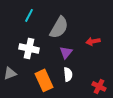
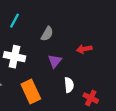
gray semicircle: (59, 27) -> (47, 34), size x0.6
white semicircle: (68, 74) -> (69, 85), moved

